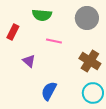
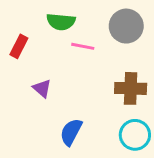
pink line: (54, 41) -> (83, 46), moved
brown cross: (90, 61) -> (131, 88), turned -30

